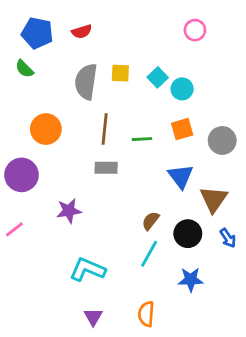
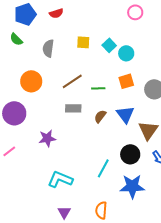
blue pentagon: (37, 33) -> (25, 14), turned -30
gray semicircle: (86, 82) -> (48, 48), moved, size x0.7
brown line: (105, 129) -> (72, 81), turned 50
brown semicircle: (151, 221) -> (100, 116), moved
blue star: (191, 280) -> (132, 186), size x1.4

